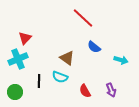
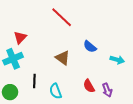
red line: (83, 18) -> (62, 17), moved
cyan semicircle: (60, 77) -> (56, 91), moved, turned 49
red semicircle: (85, 91) -> (89, 86), moved

